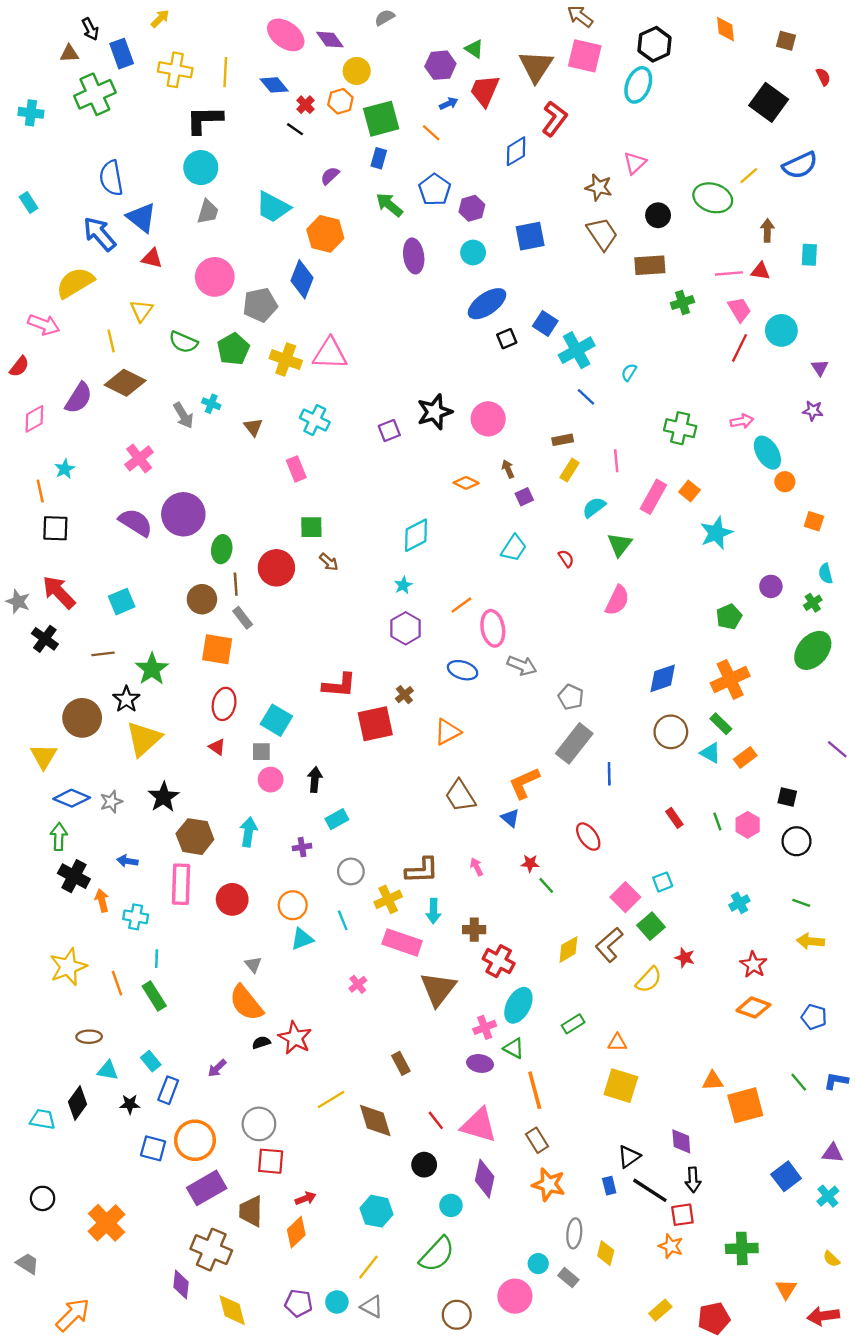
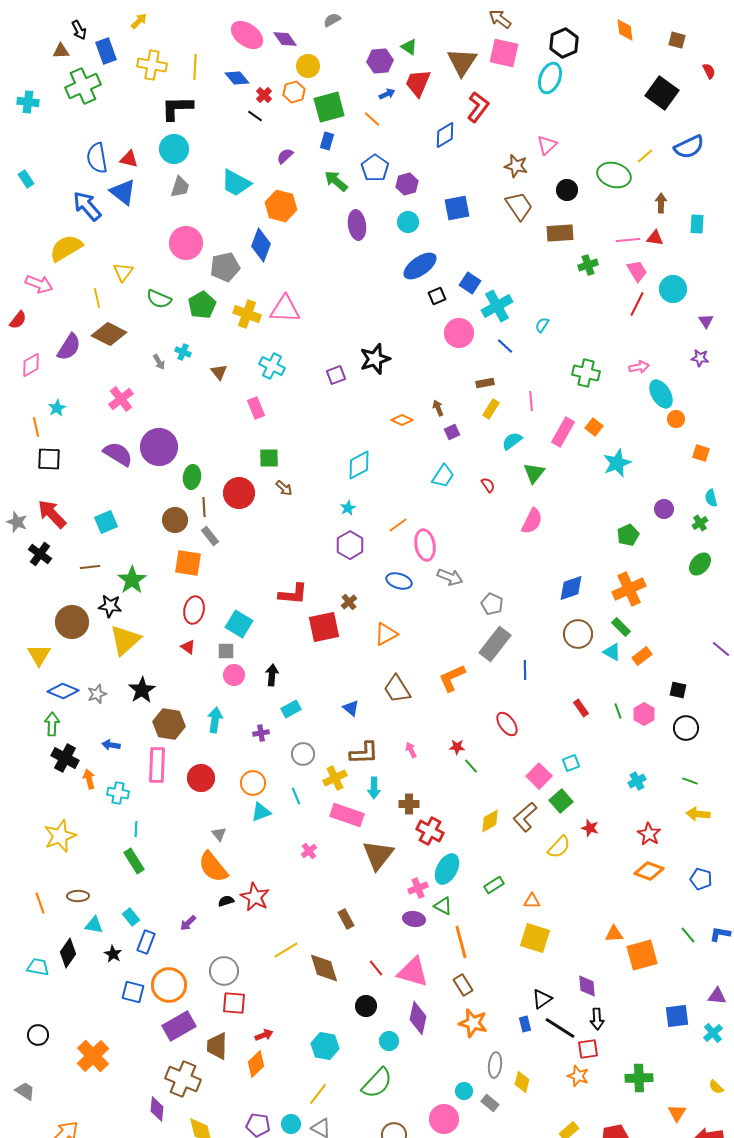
red triangle: (152, 258) -> (129, 159), moved
gray arrow: (183, 415) -> (159, 362), size x0.7
pink circle: (488, 419) -> (459, 333), moved
green ellipse: (813, 650) -> (700, 564), size x0.7
black star: (126, 699) -> (110, 606), turned -30
blue triangle: (510, 818) -> (351, 708), moved
orange line: (117, 983) -> (40, 903), moved
black star: (130, 1104) -> (113, 954), turned 30
blue square: (786, 1176) -> (677, 1016), turned 30

